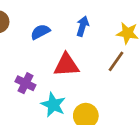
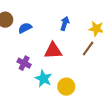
blue semicircle: (40, 32) -> (25, 28), moved

